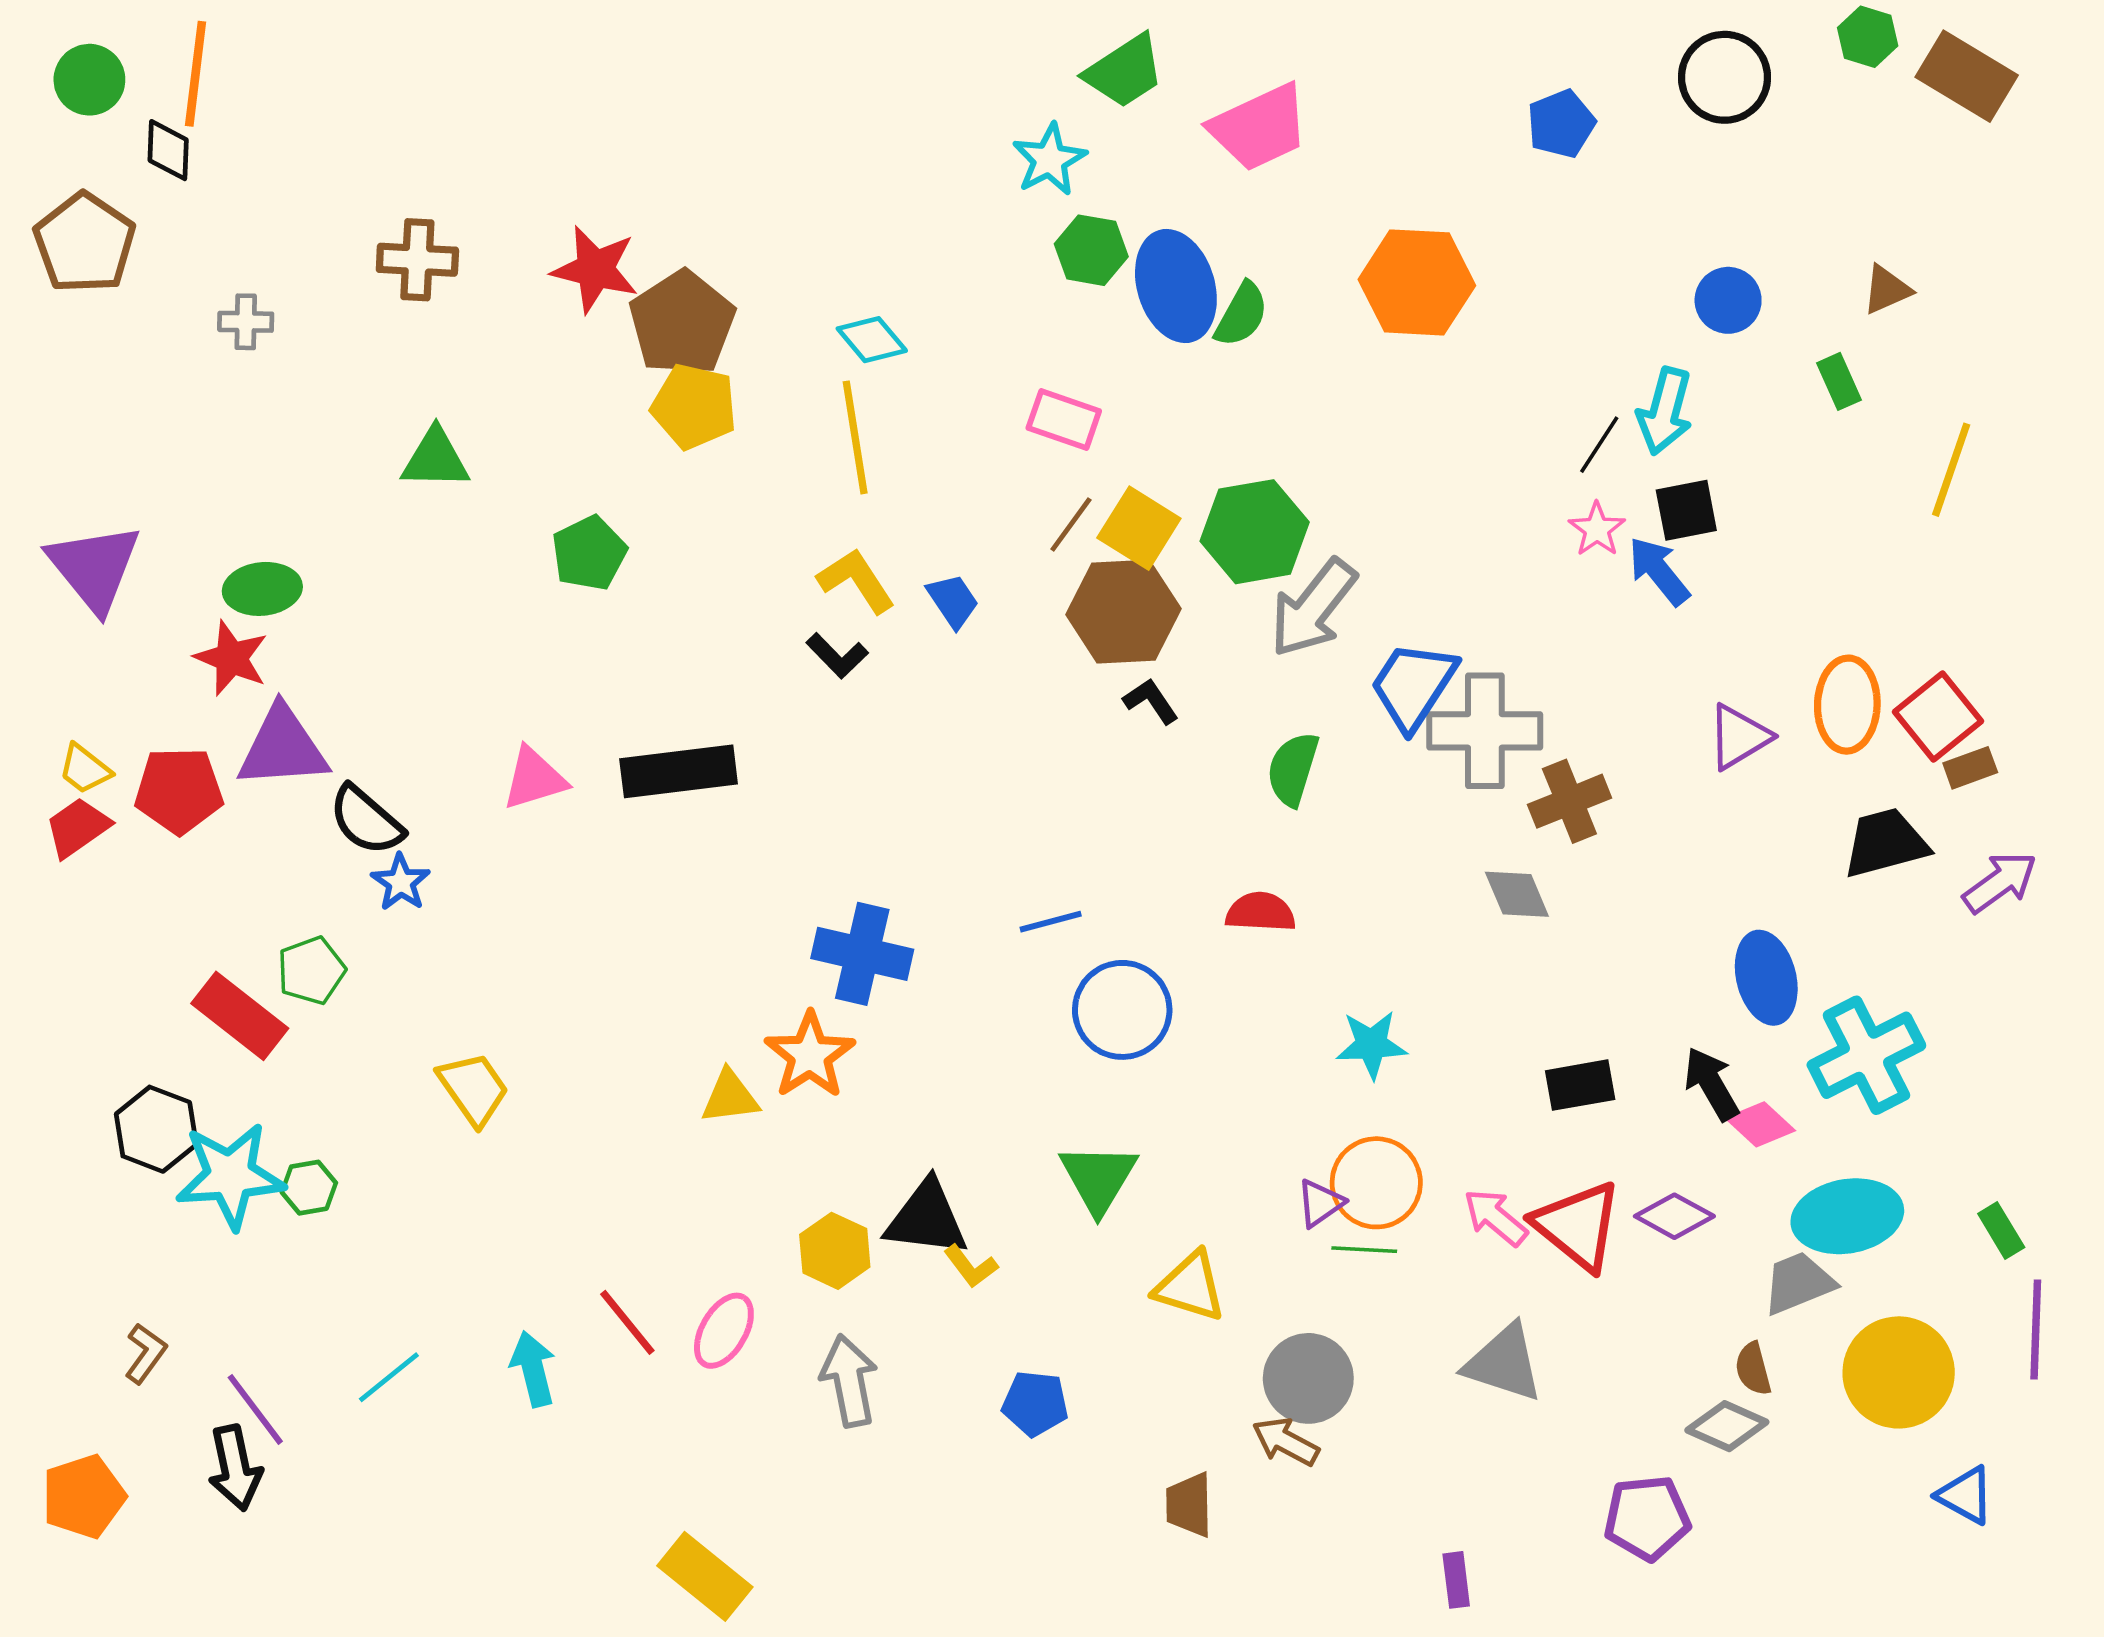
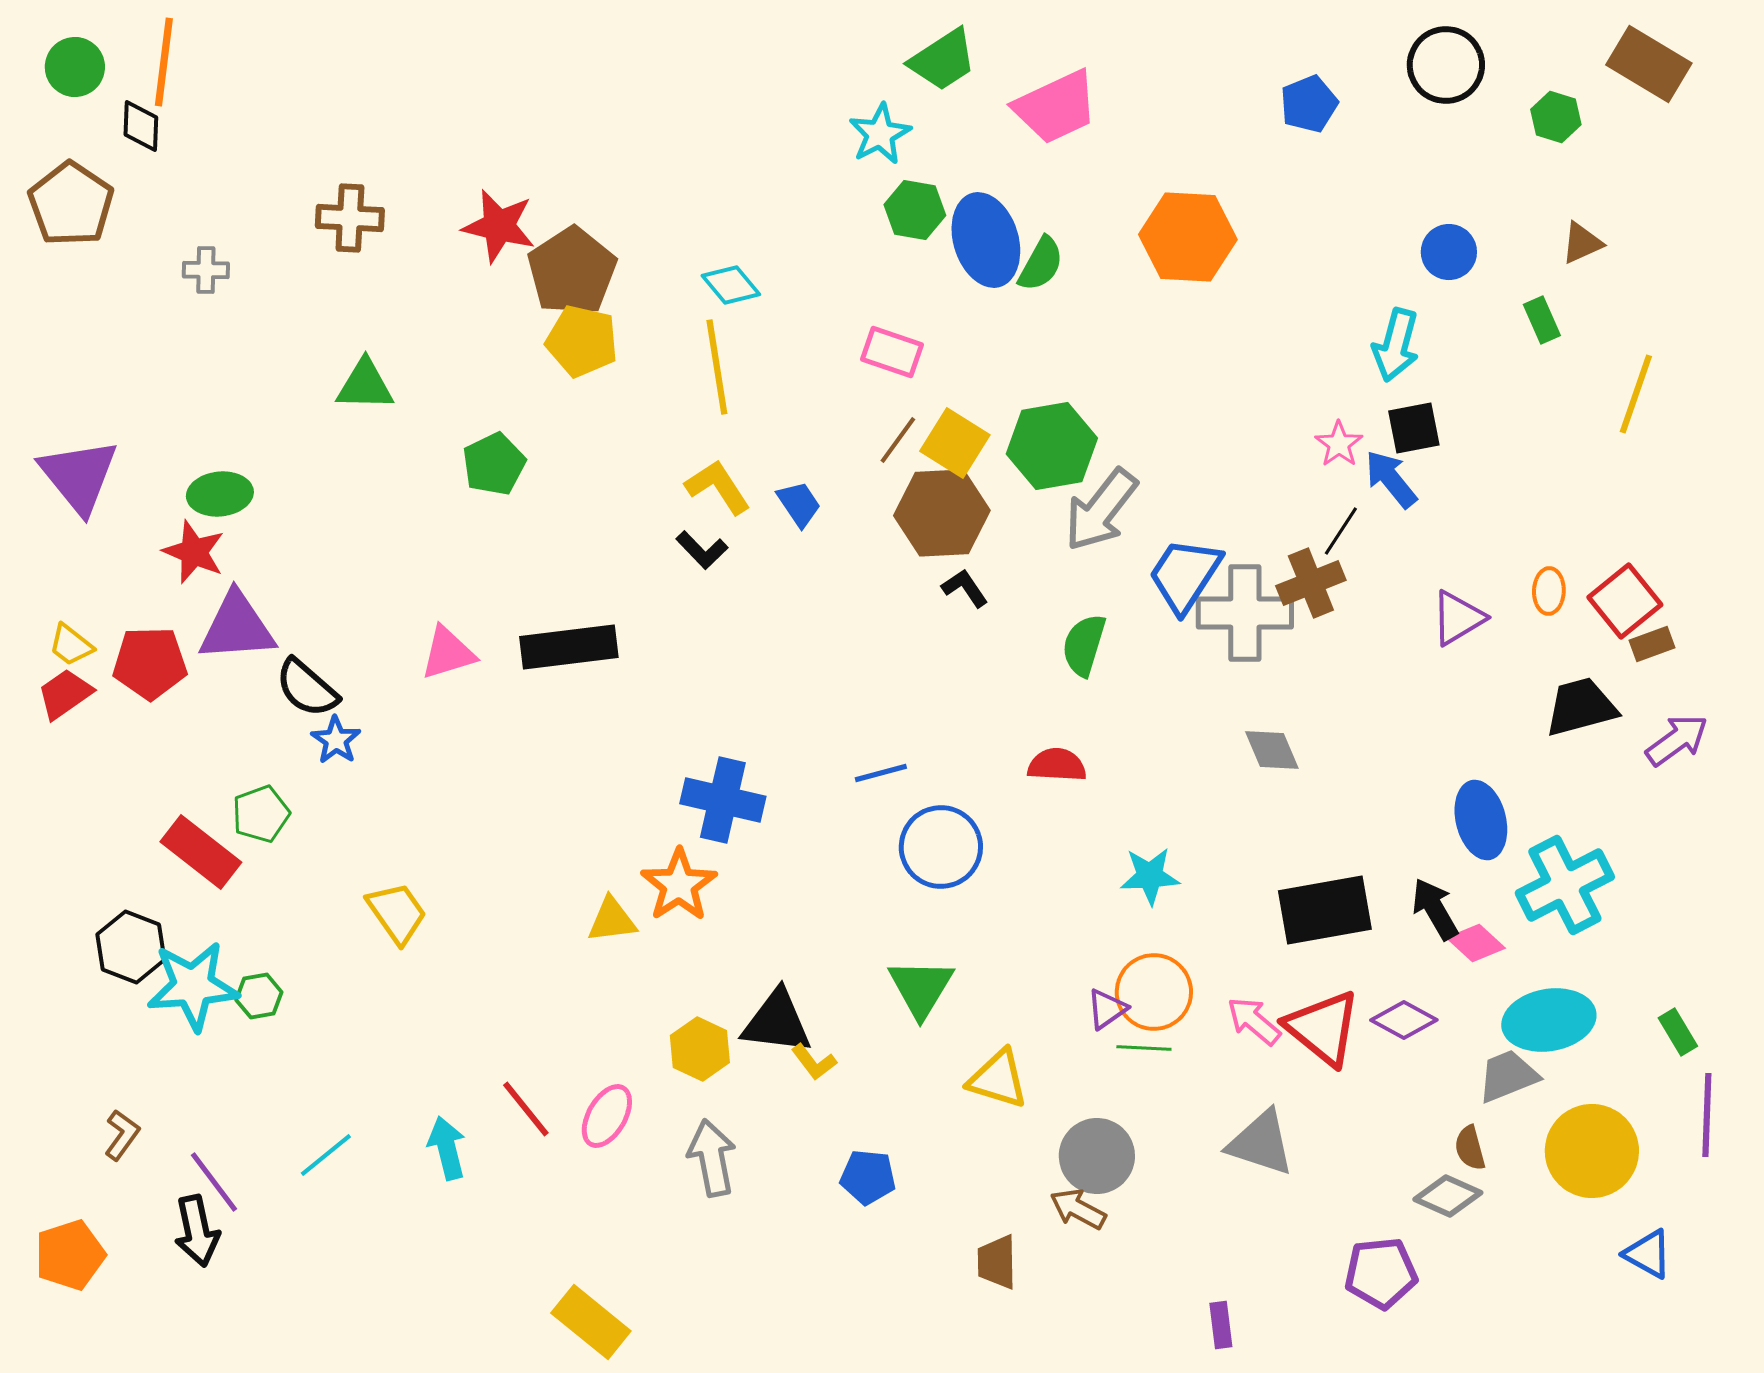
green hexagon: (1868, 37) -> (1556, 117), moved
black line: (1599, 445) -> (1341, 531), moved
orange ellipse: (1847, 705) -> (1549, 591), size x0.6
brown cross: (1569, 801) -> (1311, 583), moved
black rectangle: (1580, 1085) -> (1325, 910), size x1.6

